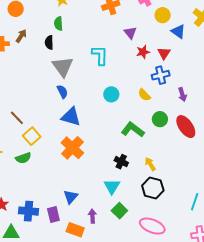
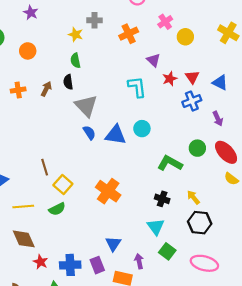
blue triangle: (178, 31) -> (220, 83), moved
brown arrow: (21, 36) -> (46, 89), moved
cyan L-shape: (100, 55) -> (137, 87), moved
yellow semicircle: (144, 95) -> (231, 179), moved
blue triangle: (71, 117) -> (116, 135), moved
brown line: (17, 118) -> (45, 167), turned 35

